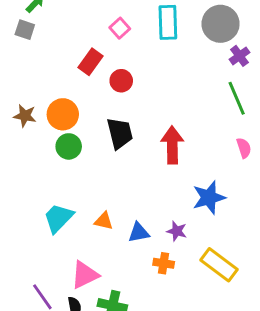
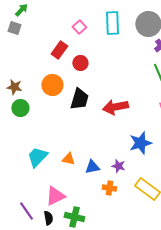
orange circle: (63, 114) -> (52, 85), moved
black trapezoid: (120, 133) -> (79, 99), turned 30
red arrow: (172, 145) -> (115, 107), turned -100
green circle: (69, 146) -> (20, 108), moved

